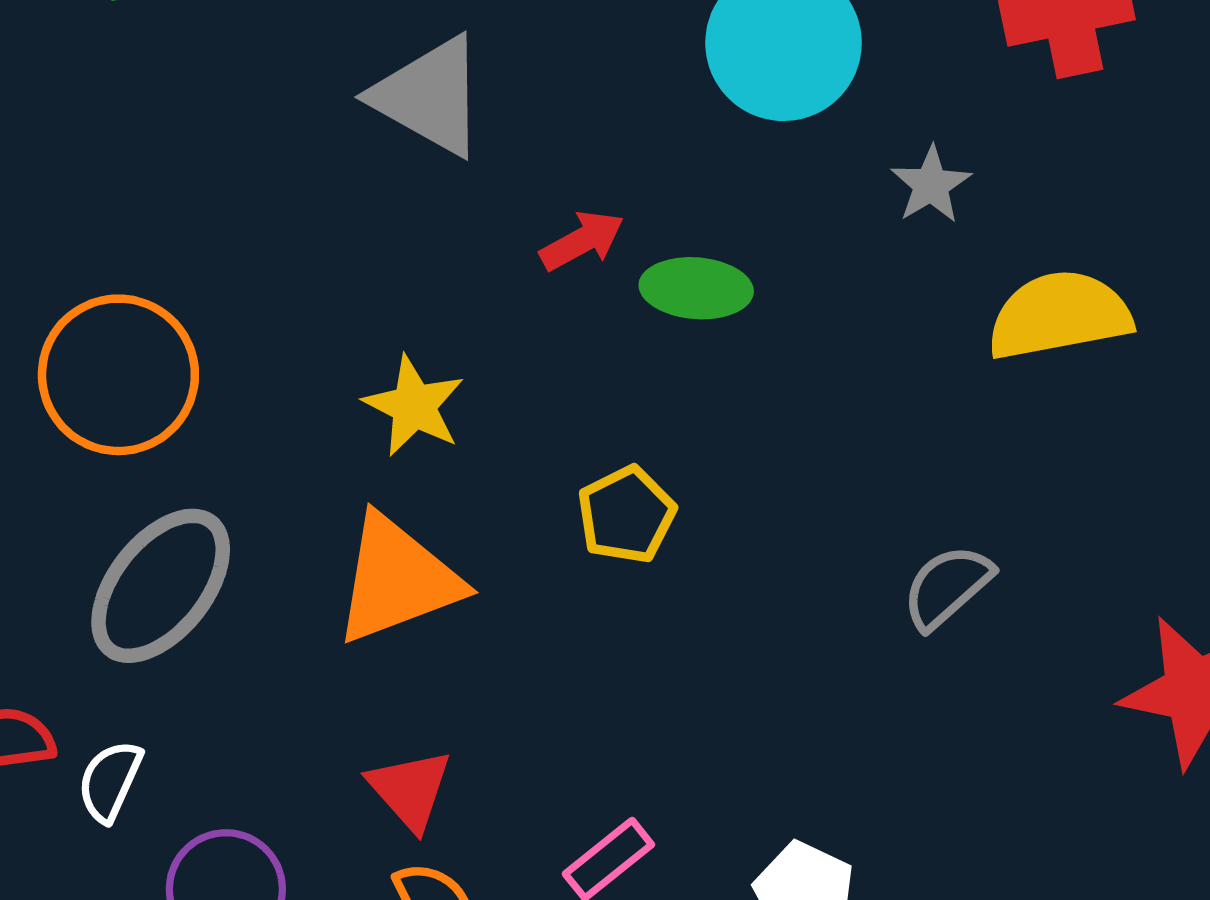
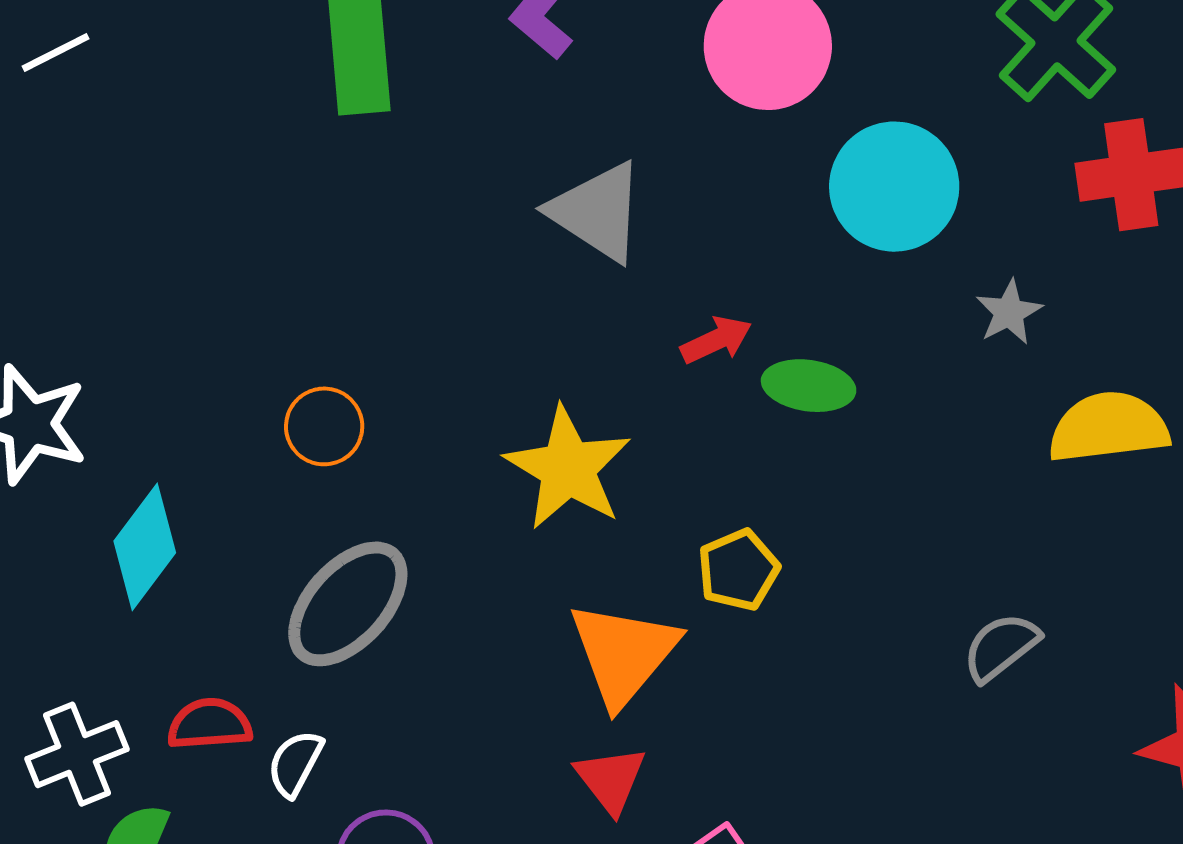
orange circle: (118, 375) -> (324, 426), size x0.6
yellow star: (414, 406) -> (568, 468), size x1.5
orange triangle: (397, 580) -> (623, 653), moved, turned -33
red triangle: (410, 789) -> (611, 779), moved

